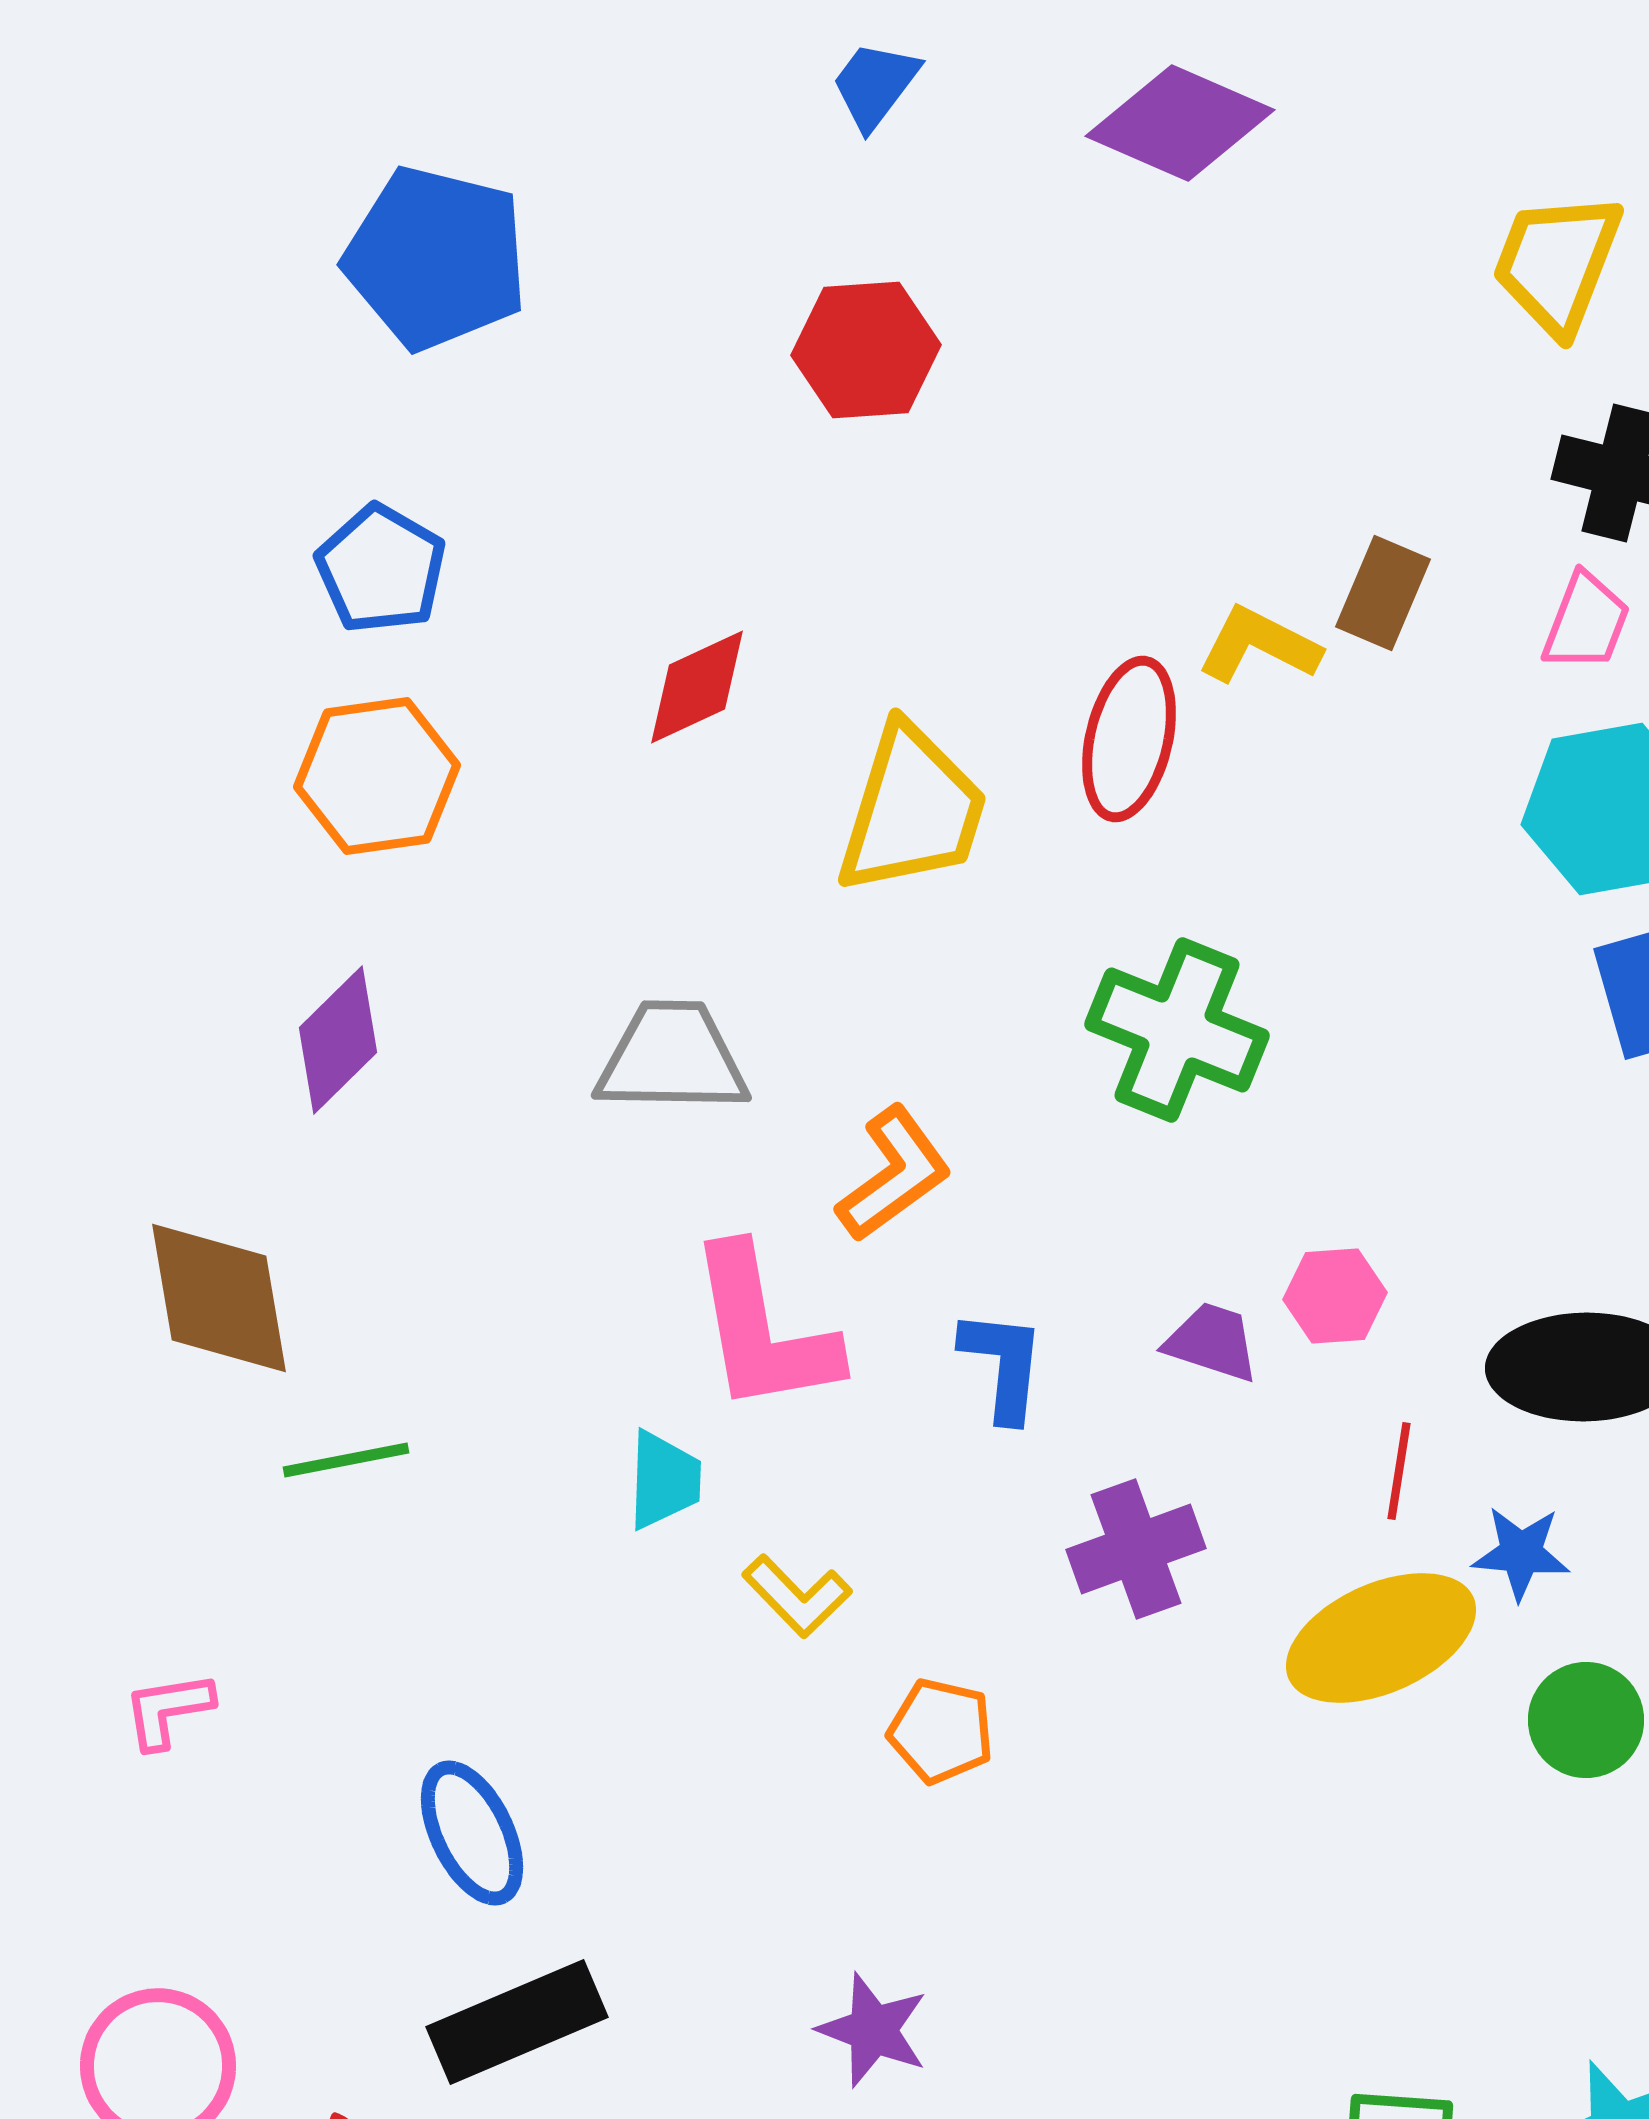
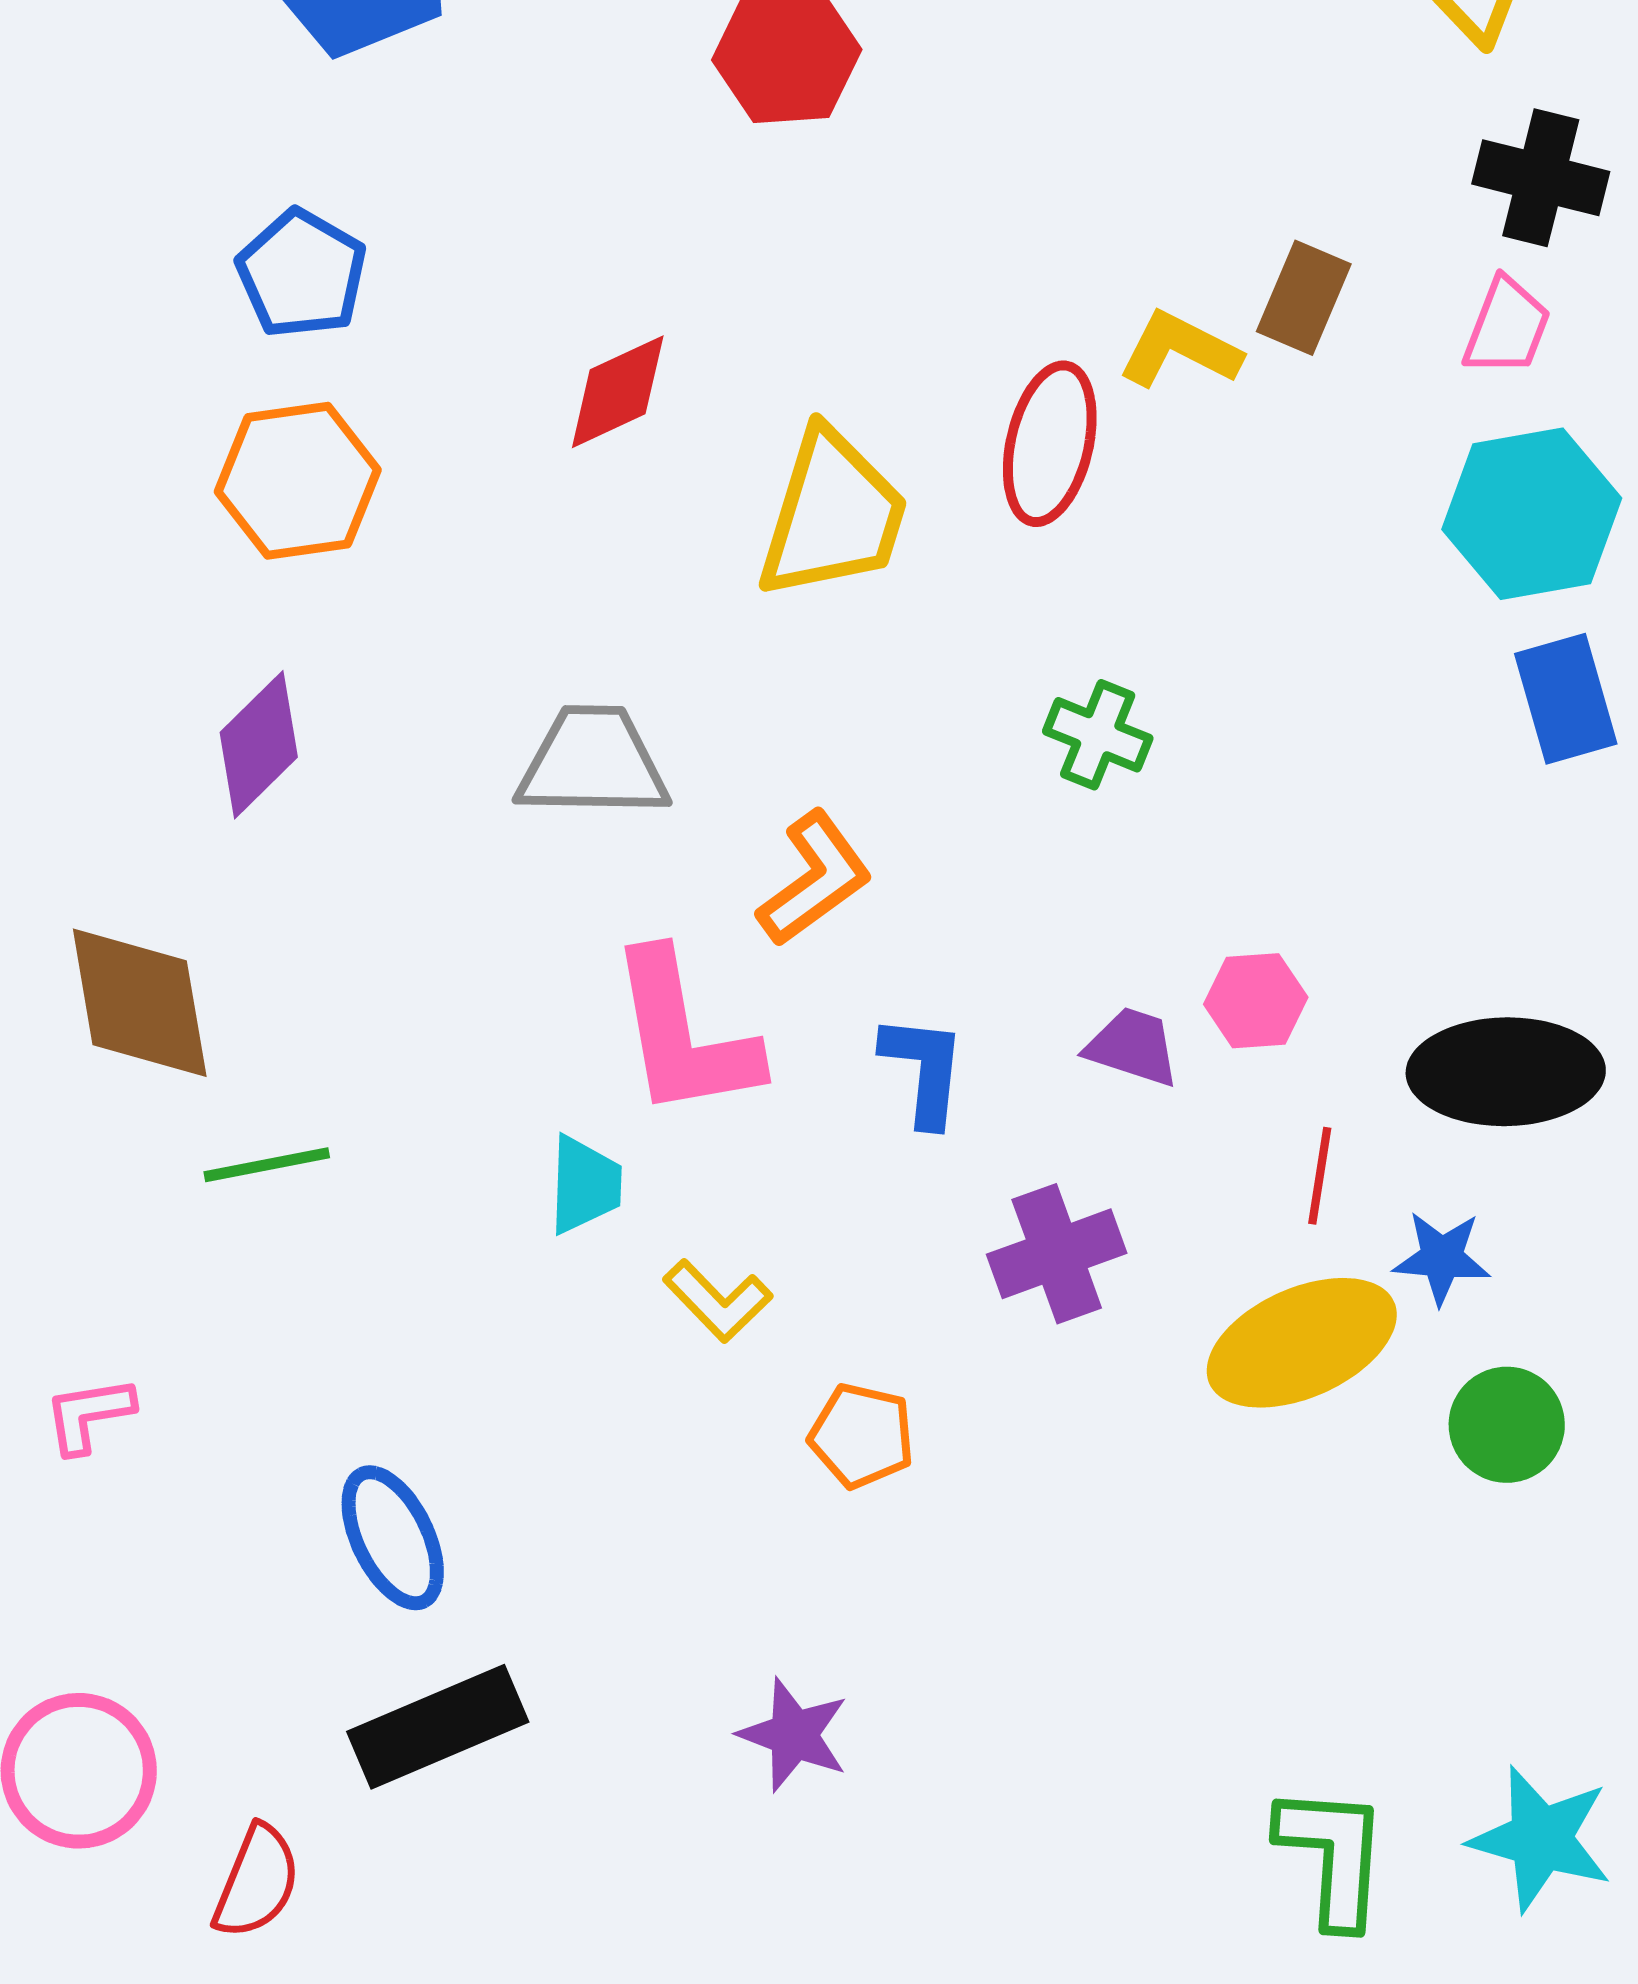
green cross: (1177, 1030) -> (1098, 735), size x0.6

